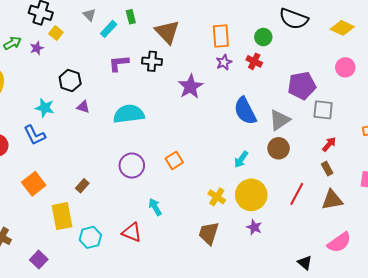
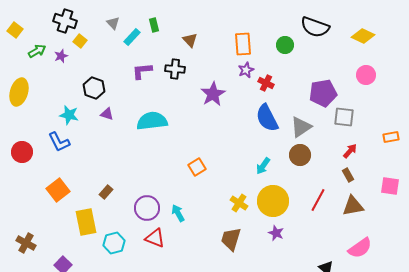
brown triangle: (167, 32) -> (190, 40), size x0.6
red cross: (254, 61) -> (266, 83), moved
purple circle: (132, 166) -> (147, 208), moved

